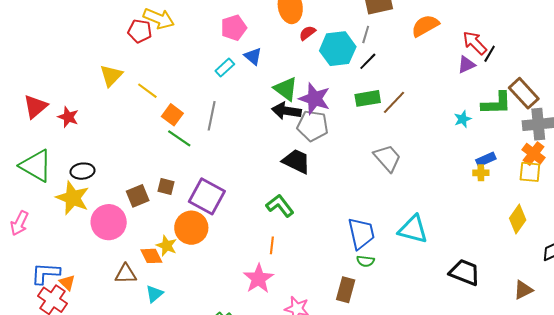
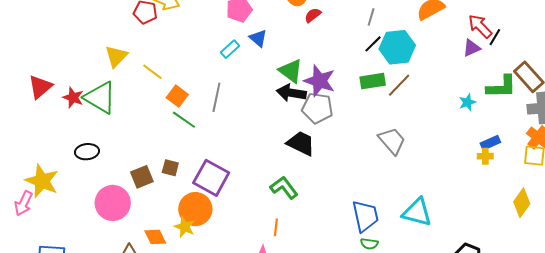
cyan hexagon: (338, 49) -> (397, 47), moved
green triangle: (36, 166) -> (100, 98), moved
yellow star: (73, 198) -> (42, 181), moved
yellow star: (167, 246) -> (185, 227), moved

